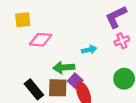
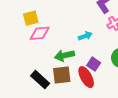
yellow square: (23, 20) -> (31, 18), moved
purple square: (75, 81) -> (94, 64), moved

